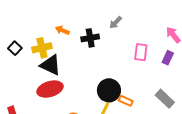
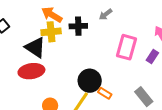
orange arrow: (62, 30) -> (52, 15), size x1.5
yellow cross: (42, 48) -> (51, 32), moved
pink rectangle: (141, 52) -> (127, 47), size x1.4

